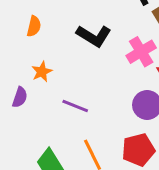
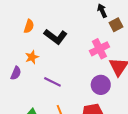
black L-shape: (94, 36) -> (56, 37), moved

